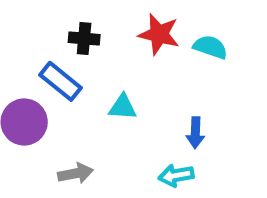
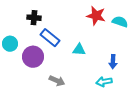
black cross: (84, 39) -> (34, 18), moved
gray arrow: (75, 173) -> (57, 81), turned 35

